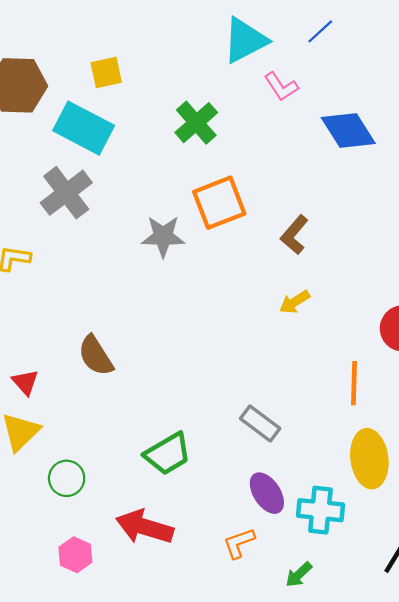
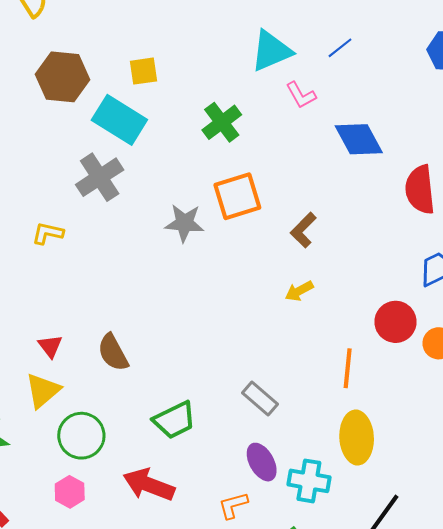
brown semicircle: (96, 356) -> (113, 352), moved
green circle: (67, 478) -> (81, 436), size x1.4
pink hexagon: (75, 555) -> (70, 492), moved

